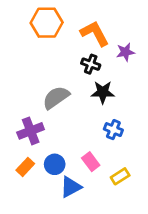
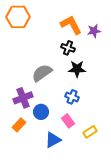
orange hexagon: (47, 23) -> (18, 17), moved
purple star: (125, 52) -> (94, 31), moved
blue cross: (113, 130) -> (72, 97), moved
blue circle: (55, 164) -> (41, 112), moved

